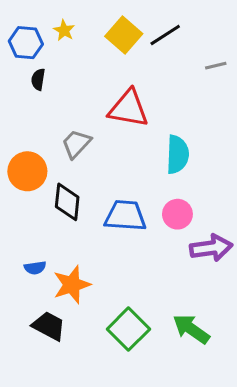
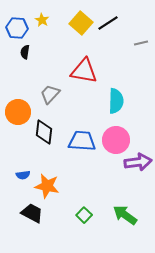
pink circle: (177, 214) -> (116, 140), size x1.4
orange star: (72, 285) -> (47, 186), turned 30
green square: (128, 329) -> (84, 215), size x0.6

